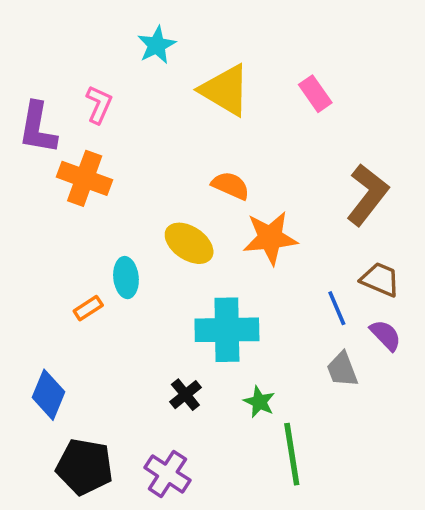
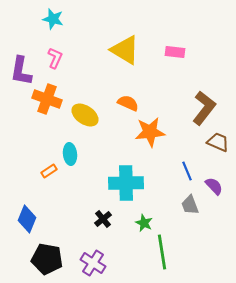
cyan star: (157, 45) -> (53, 19), moved, turned -30
pink rectangle: (315, 94) -> (175, 52), turned -48
yellow ellipse: (189, 243) -> (85, 115), moved
brown trapezoid: (380, 279) -> (218, 142), moved

